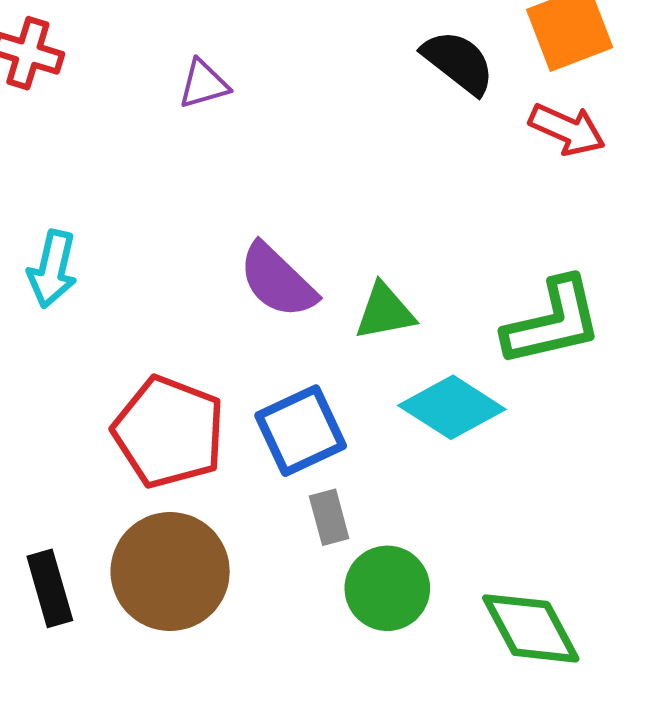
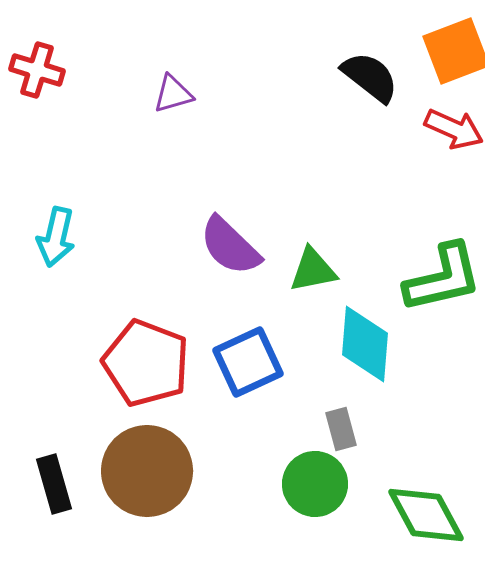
cyan diamond: (452, 407) -> (365, 344), turned 62
gray rectangle: (329, 517) -> (341, 429), moved

